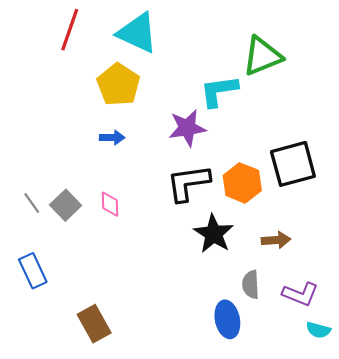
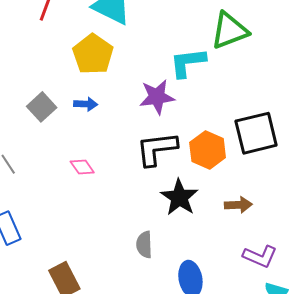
pink diamond: (110, 204) -> (82, 167), turned -35
gray square: (66, 205) -> (42, 107), moved
gray semicircle: (251, 284) -> (144, 245), moved

